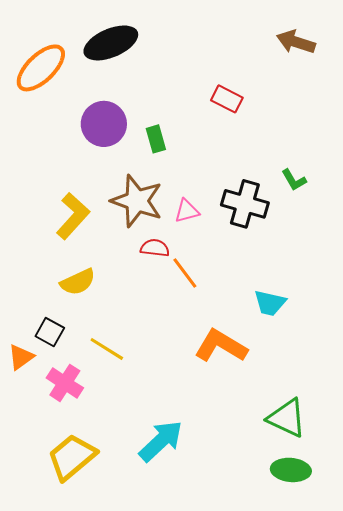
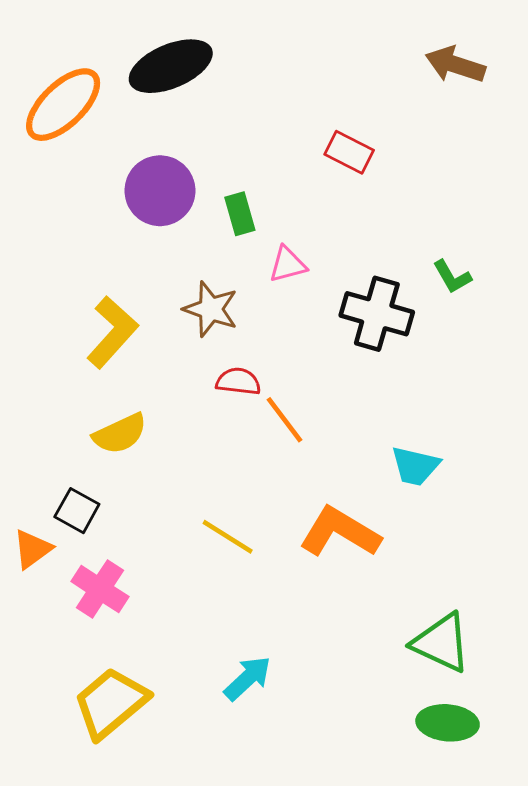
brown star: (137, 201) -> (211, 309), size x0.7
pink triangle: (187, 211) -> (288, 265), moved
yellow line: (107, 349) -> (228, 537), moved
cyan arrow: (161, 441) -> (248, 678), size x0.7

